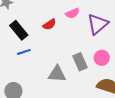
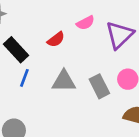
blue line: (24, 52) -> (24, 78), turned -48
gray triangle: (57, 74) -> (64, 81), moved

